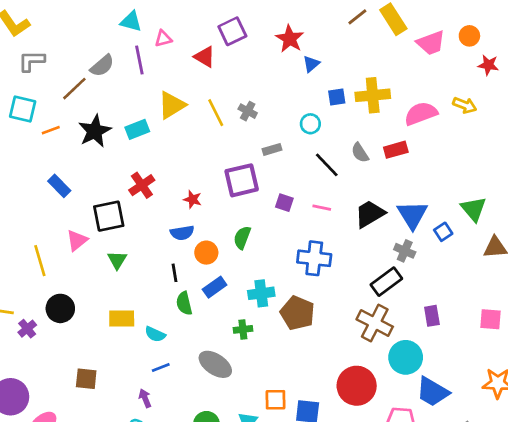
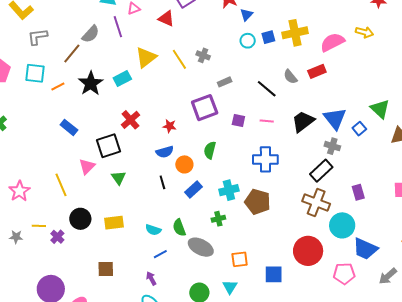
cyan circle: (310, 124) -> (248, 41), moved
green semicircle: (184, 303) -> (179, 228), moved
yellow rectangle: (122, 319) -> (114, 223), moved
orange square: (276, 400) -> (240, 259), moved

